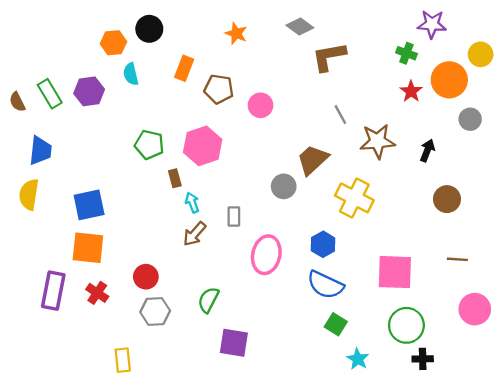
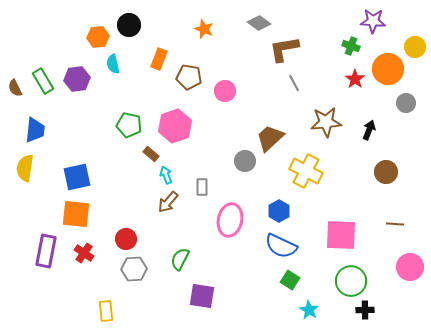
gray line: (340, 115) -> (294, 83), moved
brown rectangle: (175, 178) -> (151, 154), turned -35

